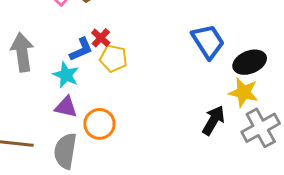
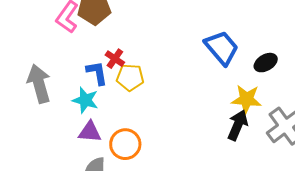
blue L-shape: (81, 49) -> (97, 73), turned -68
black ellipse: (250, 62) -> (266, 63), size x0.7
yellow star: (244, 92) -> (246, 99), moved

